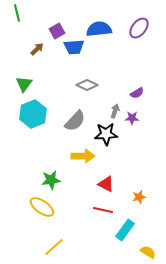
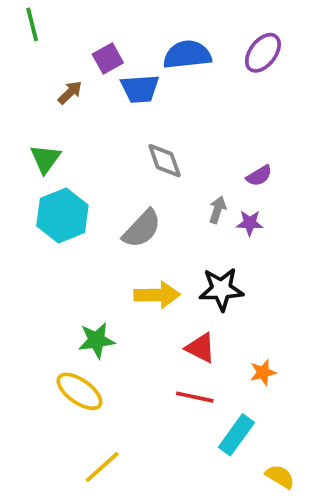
gray diamond: (87, 85) -> (165, 161), turned 45
black star: (106, 134) -> (221, 289), moved

